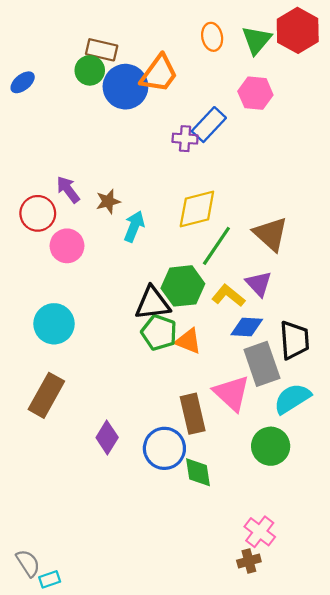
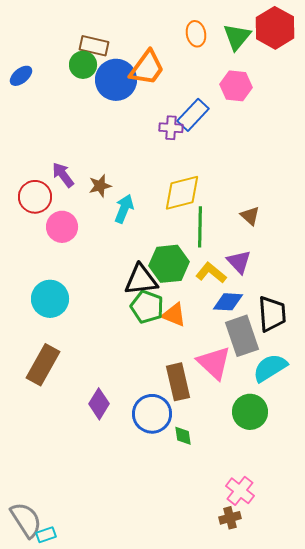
brown triangle: (271, 234) -> (250, 216), size x0.6
green line: (216, 246) -> (200, 227), turned -33
green diamond: (198, 472) -> (183, 436), size x0.7
gray semicircle: (28, 563) -> (26, 520), size x1.4

